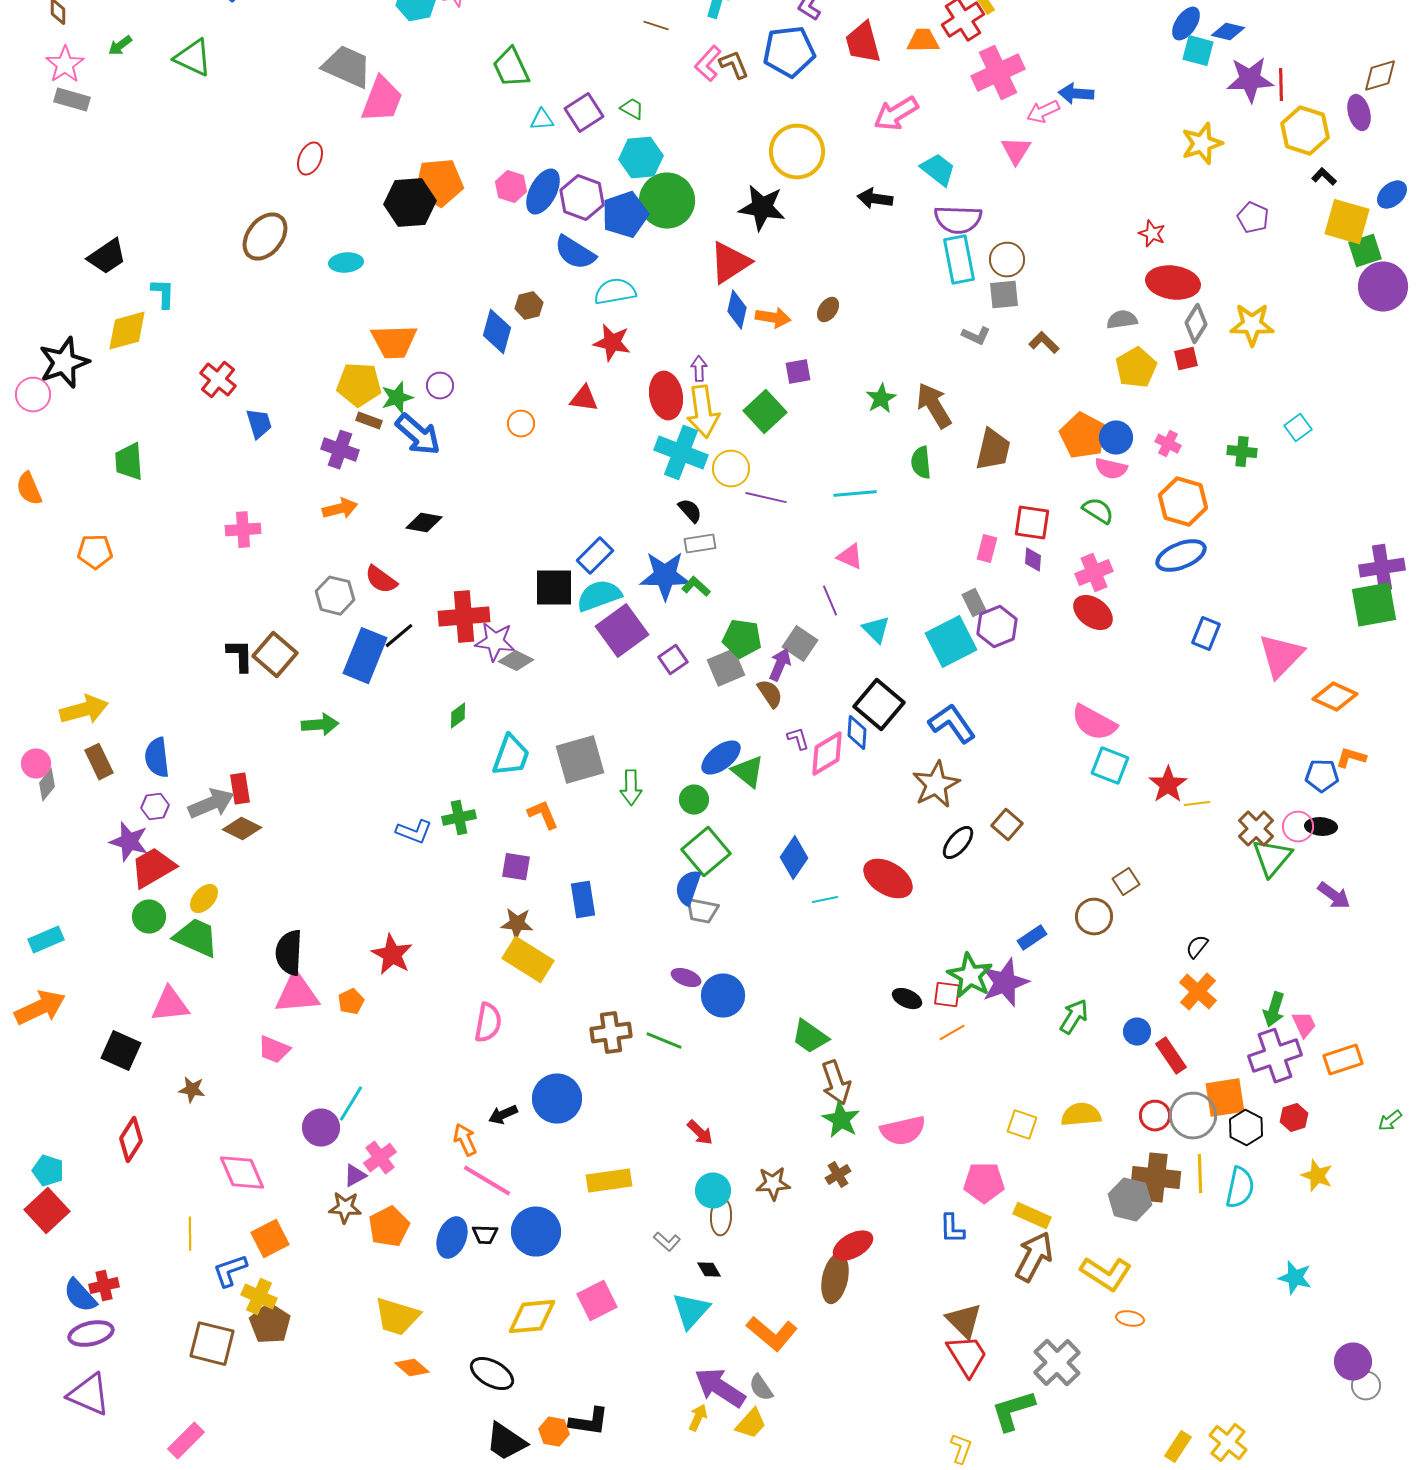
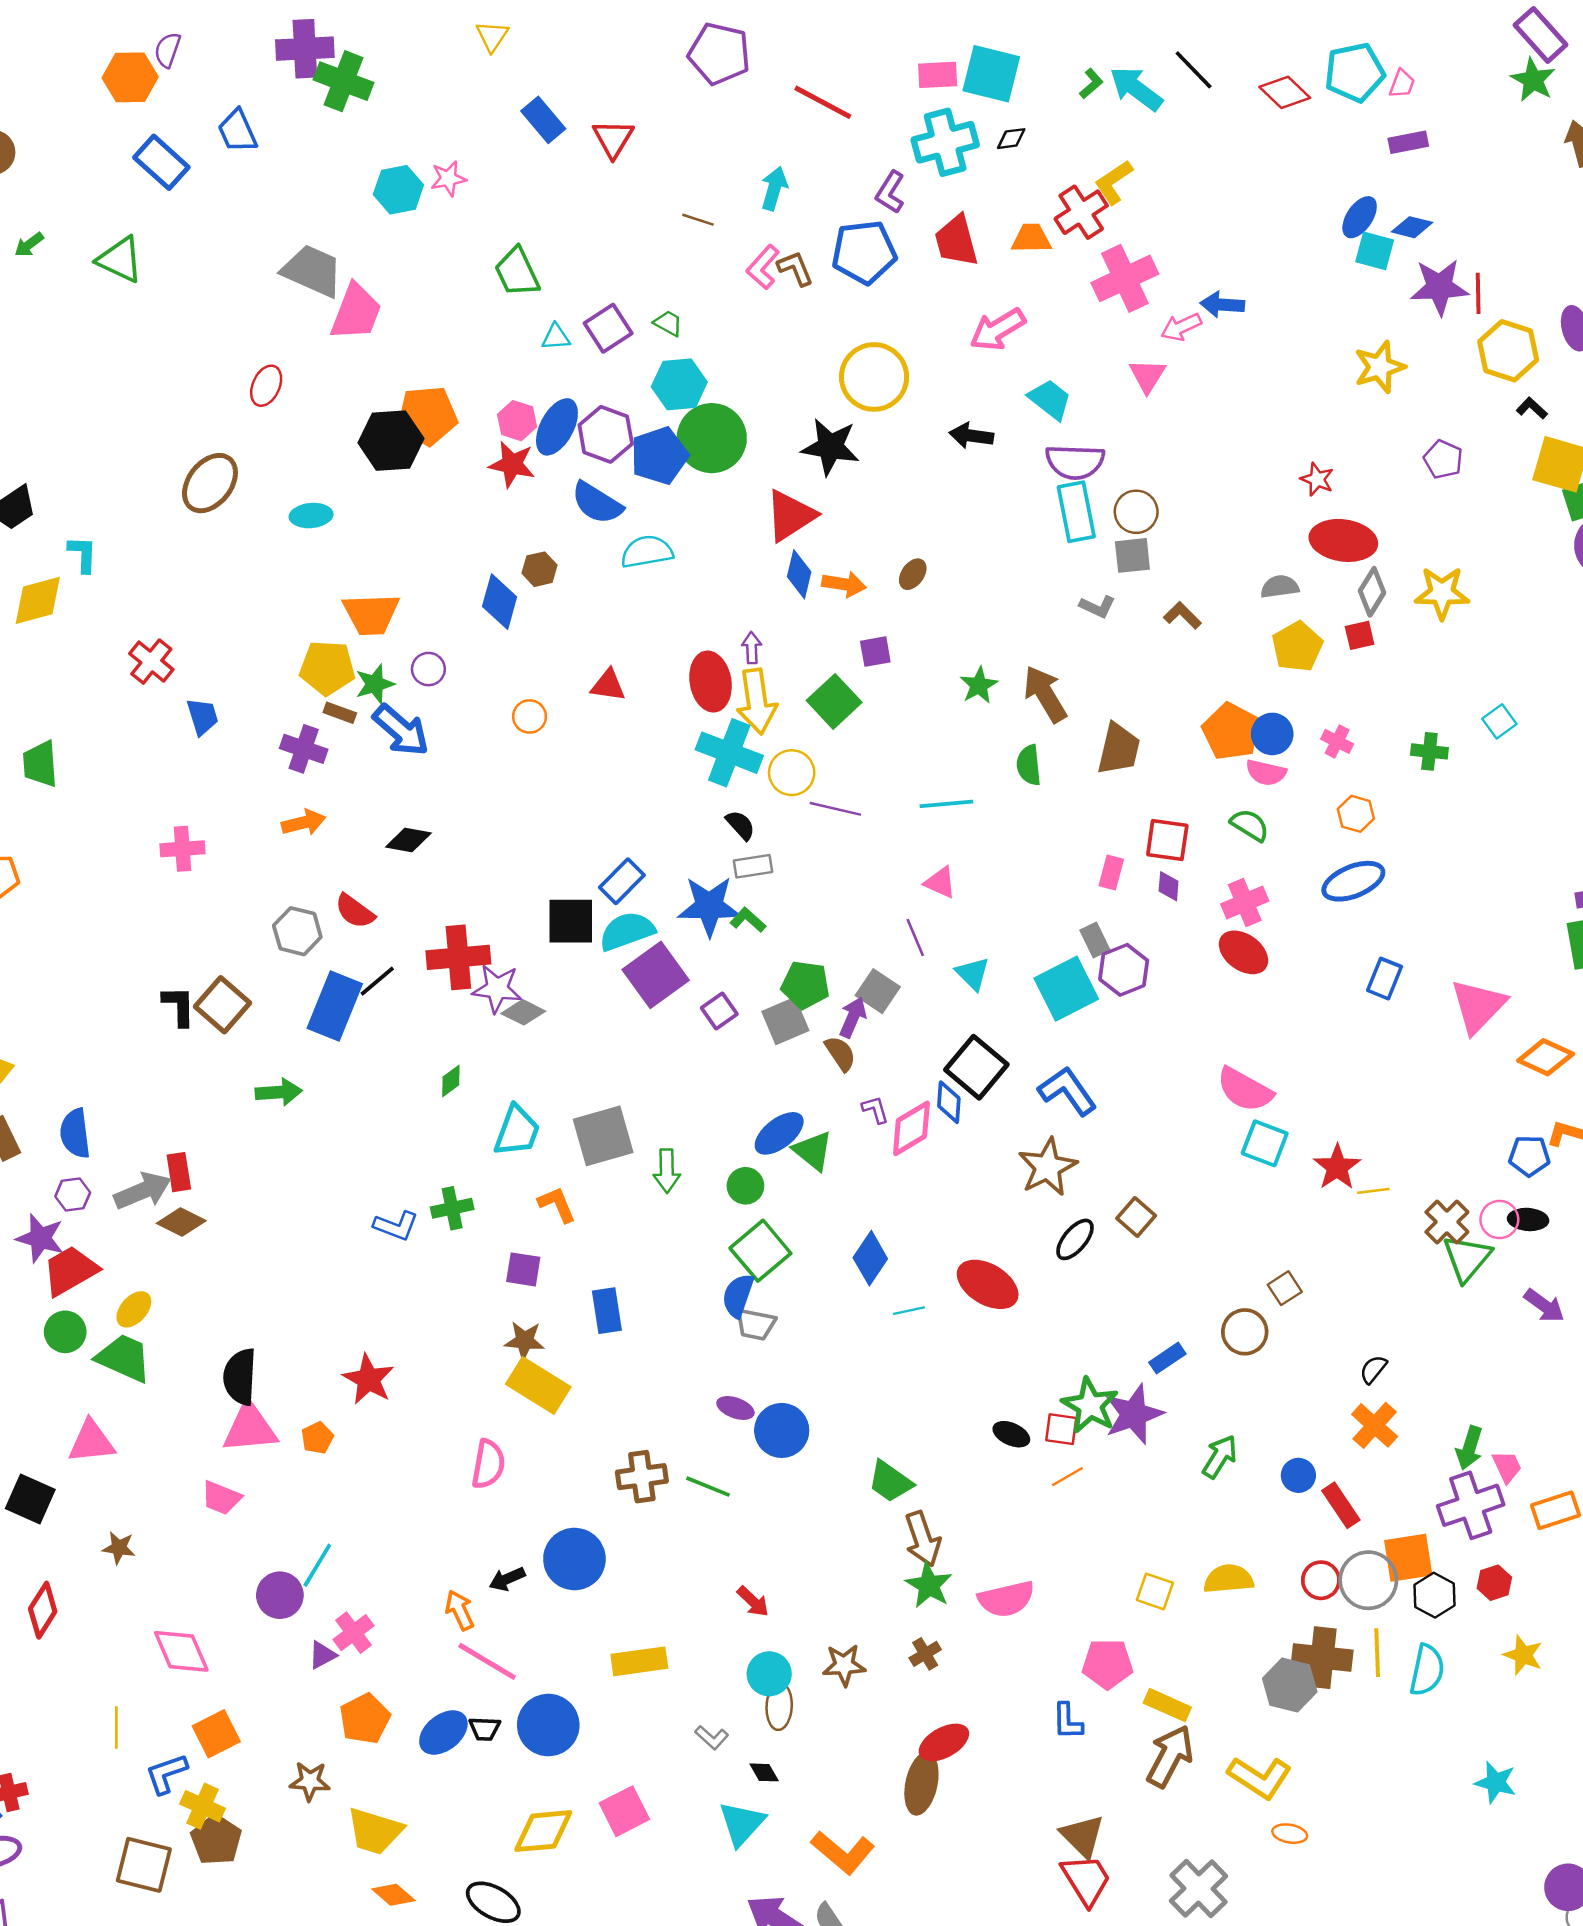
red star: (612, 343) -> (512, 464), moved
orange hexagon: (1183, 502) -> (1356, 814), size x0.6
brown star: (345, 1208) -> (310, 1781), moved
blue ellipse: (452, 1238) -> (443, 1733), turned 30

